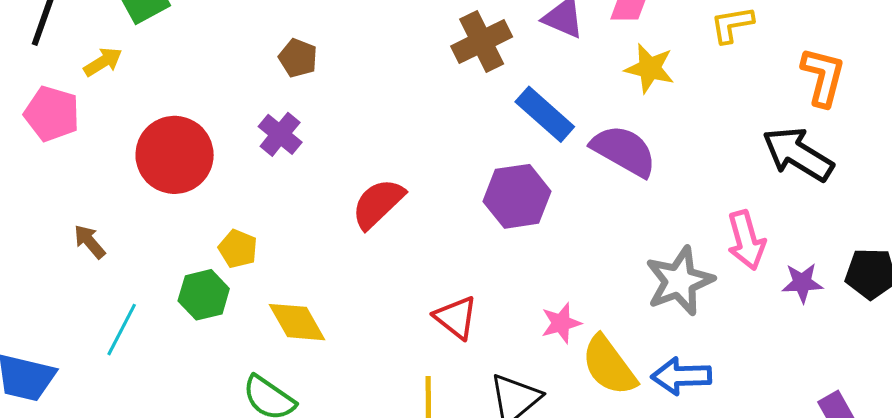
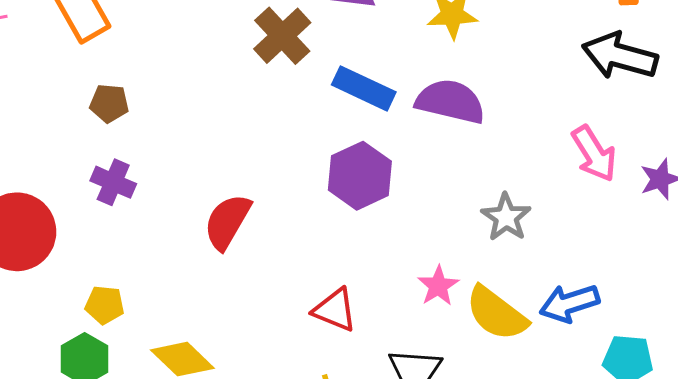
gray star: (679, 281) -> (506, 217), moved, size x0.7

